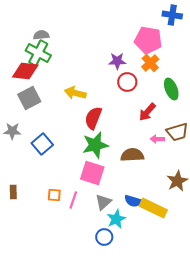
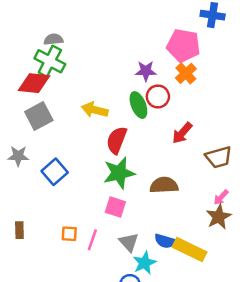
green ellipse: (171, 89) -> (138, 105), moved
pink arrow: (157, 139) -> (221, 197), moved, turned -48
pink square: (92, 173) -> (115, 207), size x0.7
gray triangle: (103, 202) -> (129, 242), turned -30

